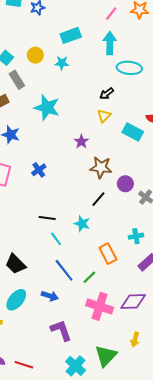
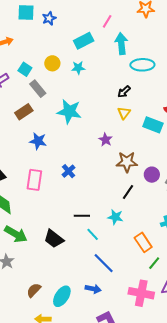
pink line: (111, 14) -> (107, 21), moved
black trapezoid: (15, 264) -> (54, 239), moved
green line: (89, 277) -> (154, 263), moved

